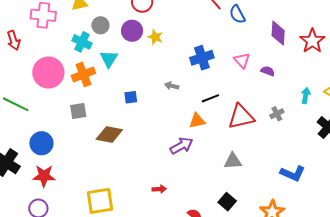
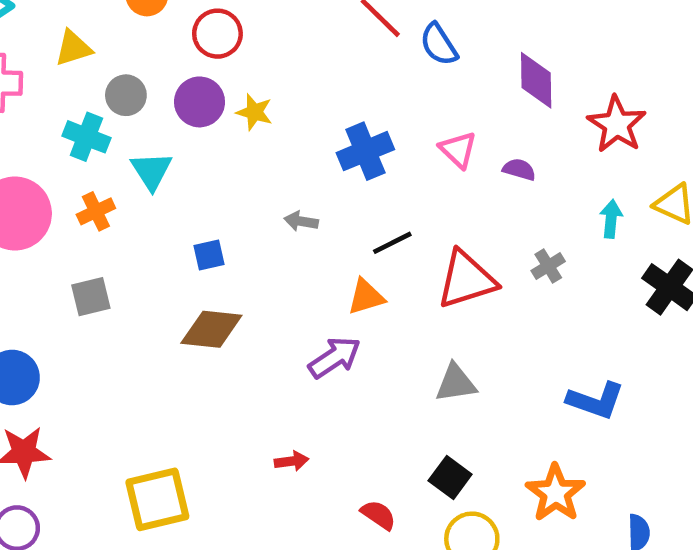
red star: (312, 41) -> (617, 124), moved
orange cross: (83, 74) -> (96, 211), size x0.7
brown diamond: (109, 135) -> (211, 329), moved

